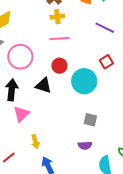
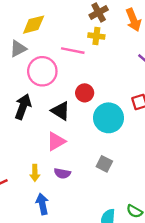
pink line: (60, 39) -> (73, 51), moved
pink triangle: (21, 114) -> (56, 141), moved
purple semicircle: (85, 145) -> (62, 173), moved

